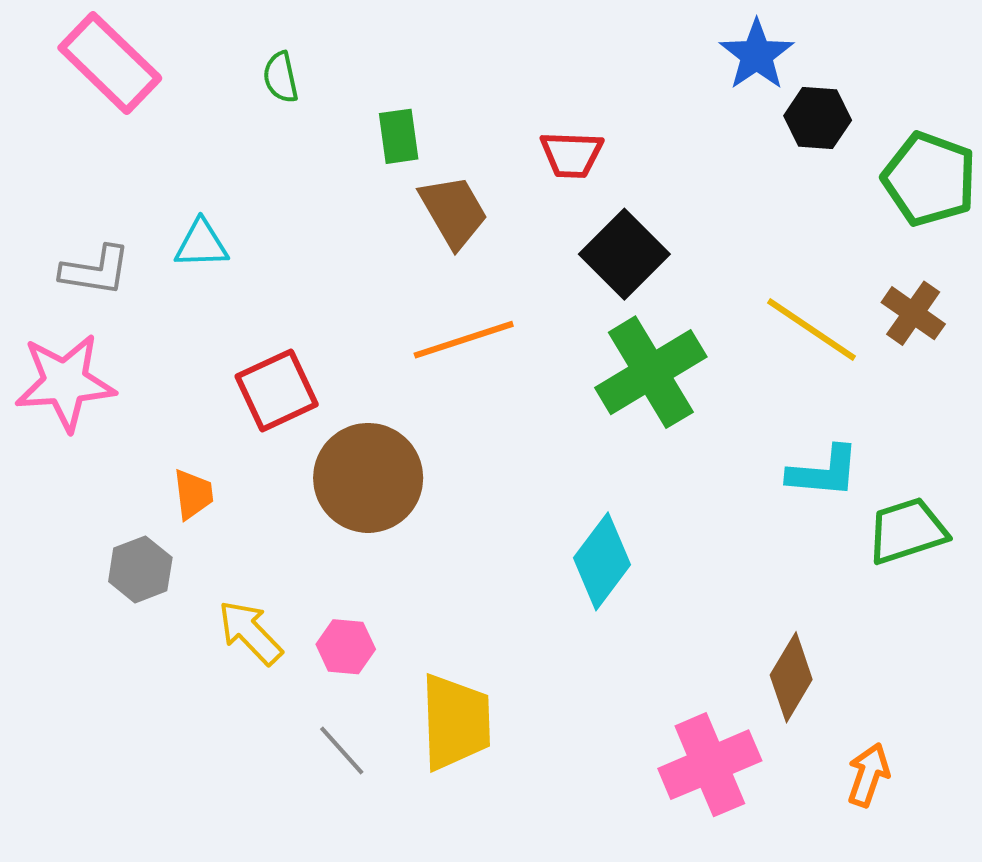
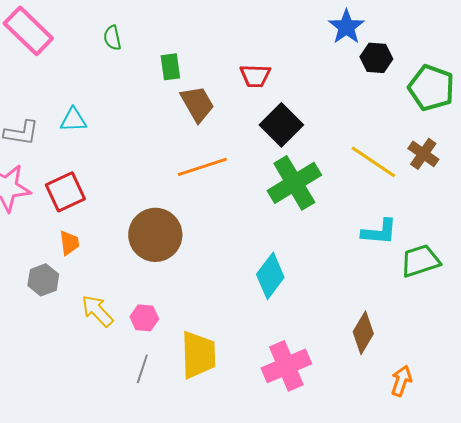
red square: (277, 390) -> (65, 192), moved
gray line: (342, 750) -> (142, 369), turned 60
pink cross: (710, 765) -> (286, 366), moved

